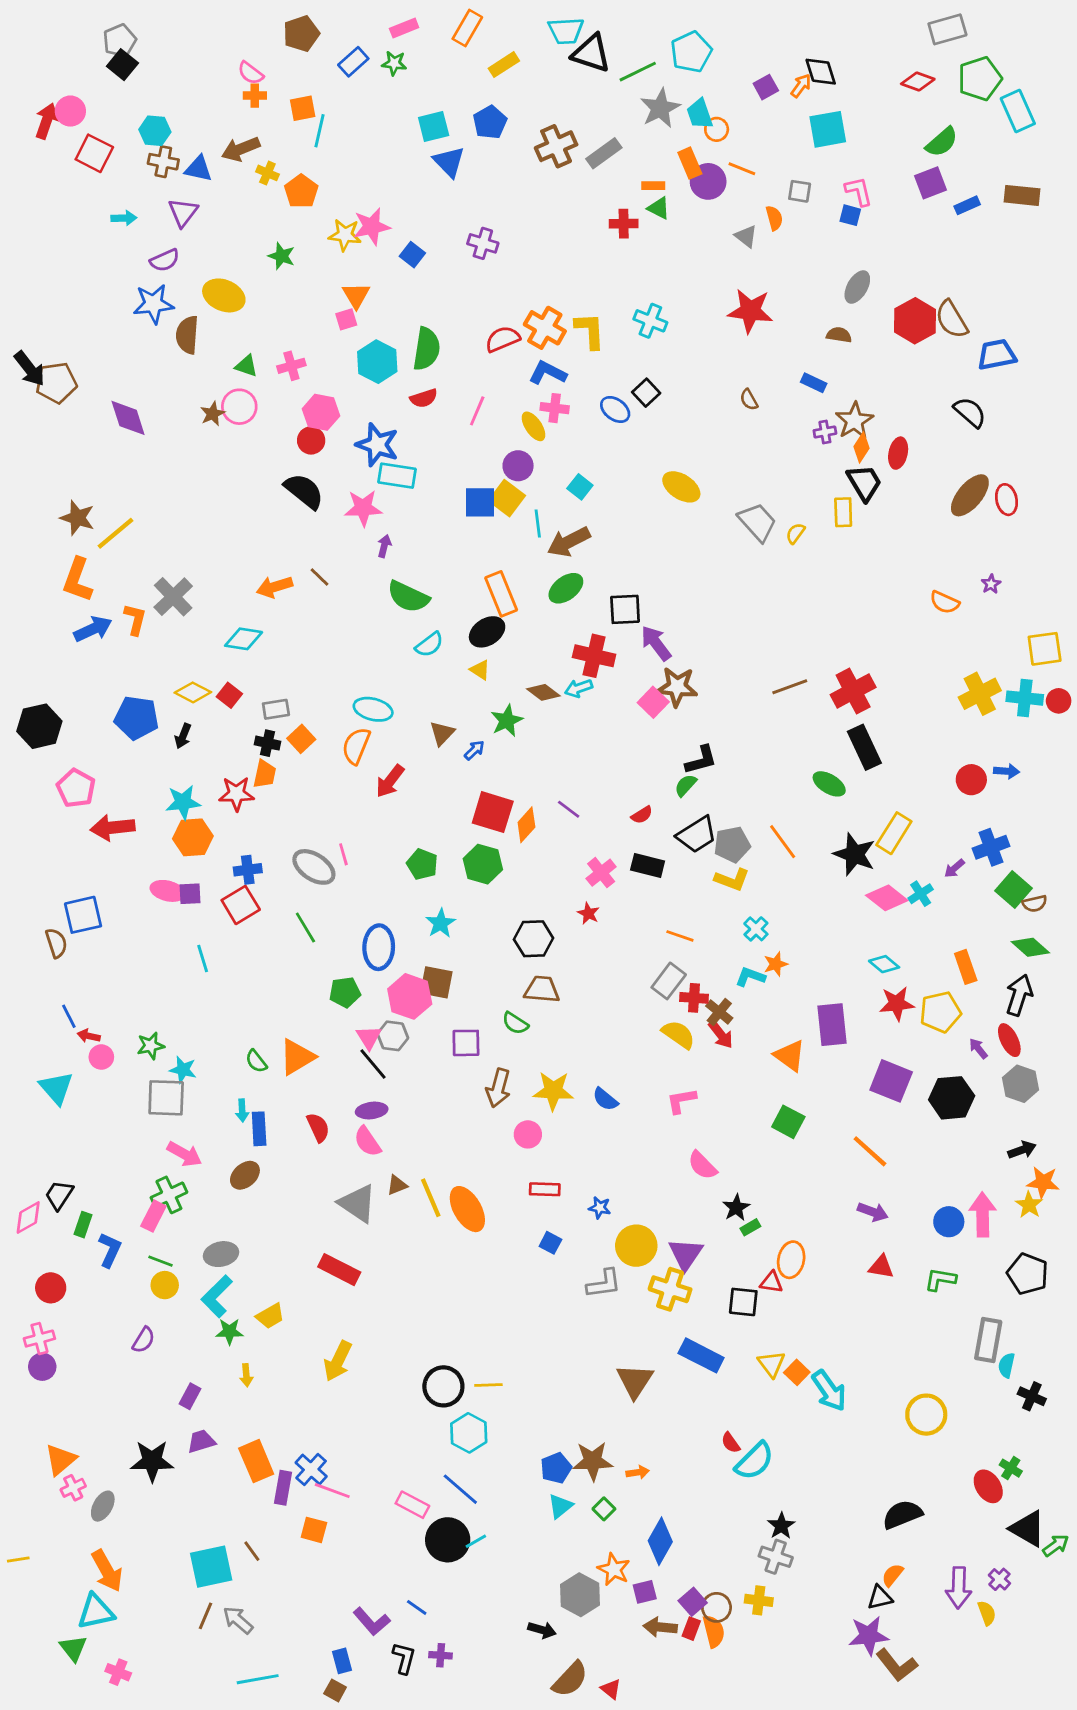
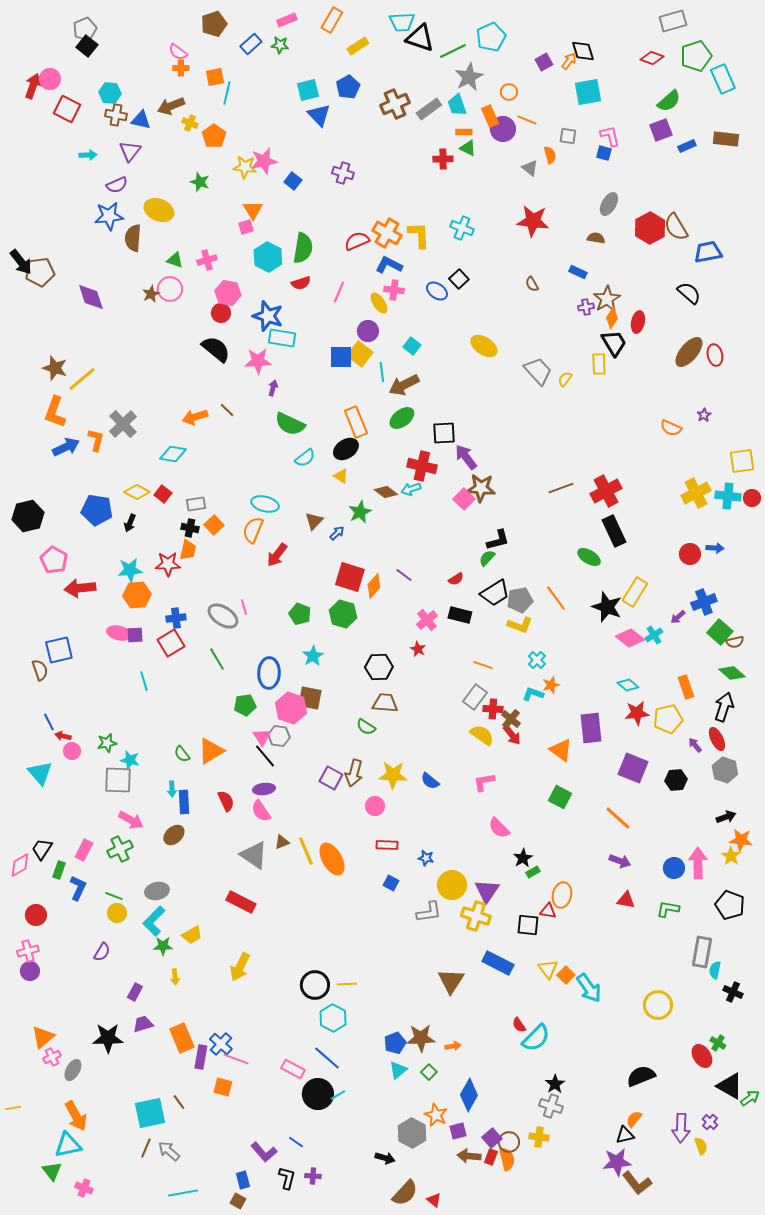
cyan trapezoid: (700, 114) -> (457, 105), moved
purple square: (466, 1043) -> (331, 778), moved, turned 30
black hexagon: (952, 1098) -> (676, 780), size x0.7
pink rectangle: (153, 1216) -> (84, 850), moved

